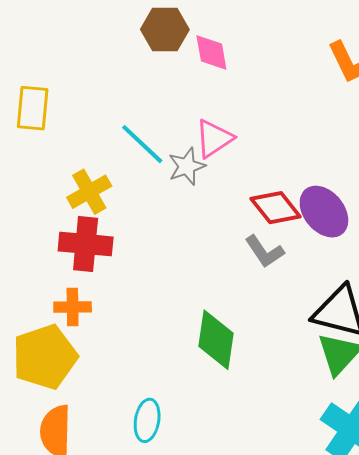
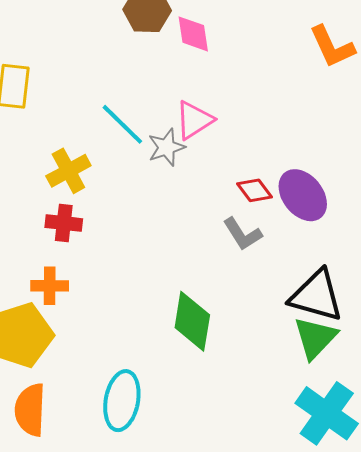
red diamond: (276, 208) -> (254, 190), size x0.7
red cross: (86, 244) -> (64, 223), size x0.7
cyan ellipse: (147, 420) -> (122, 401), size x1.4

